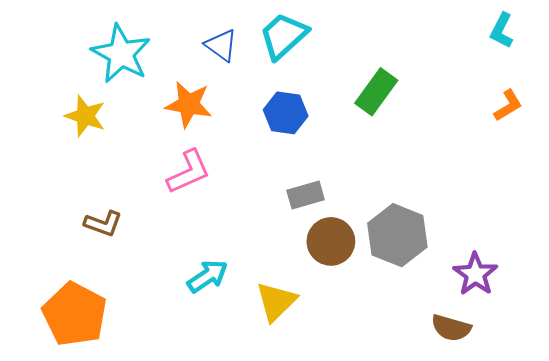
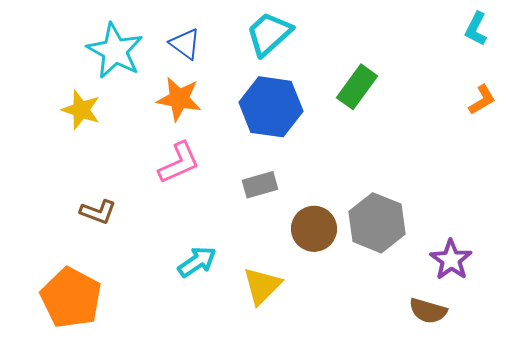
blue triangle: (221, 45) -> (185, 44), moved
blue hexagon: (286, 113) -> (271, 107), size x1.5
gray rectangle: (306, 195) -> (260, 185), moved

